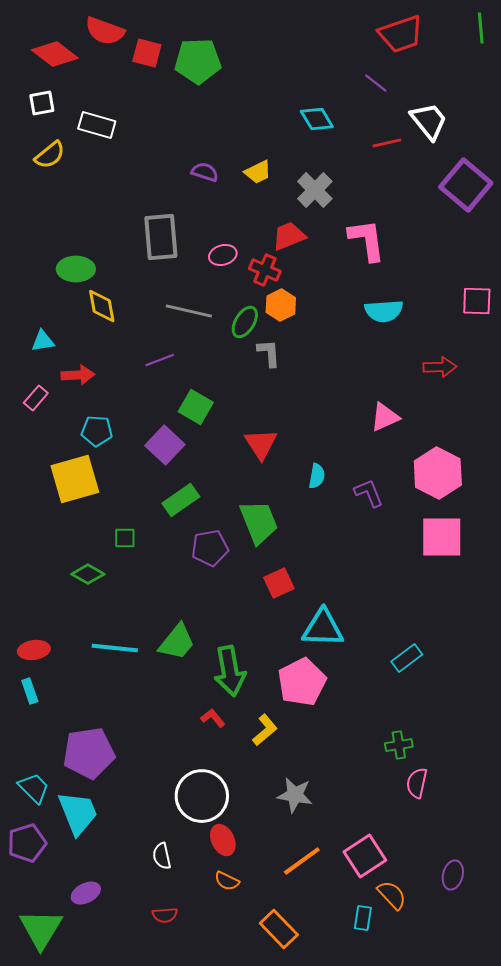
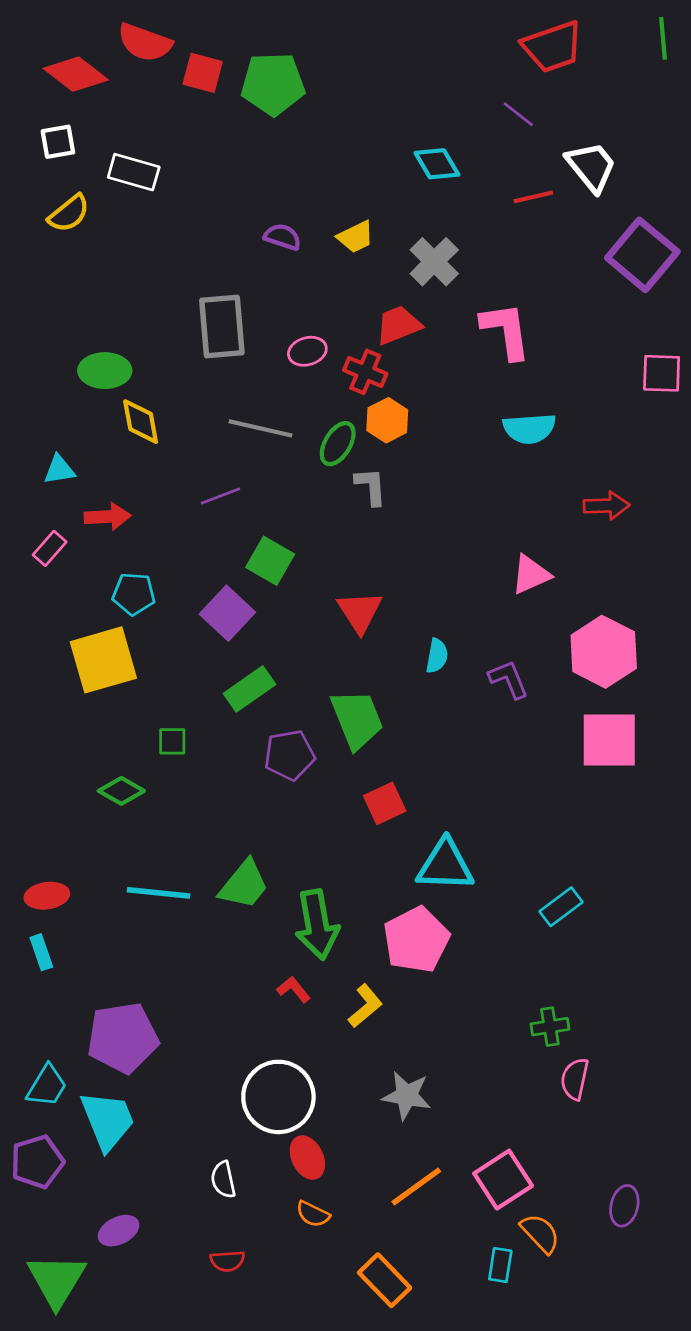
pink square: (477, 301) -> (662, 373), moved
cyan trapezoid: (34, 788) -> (47, 1086), turned 76

